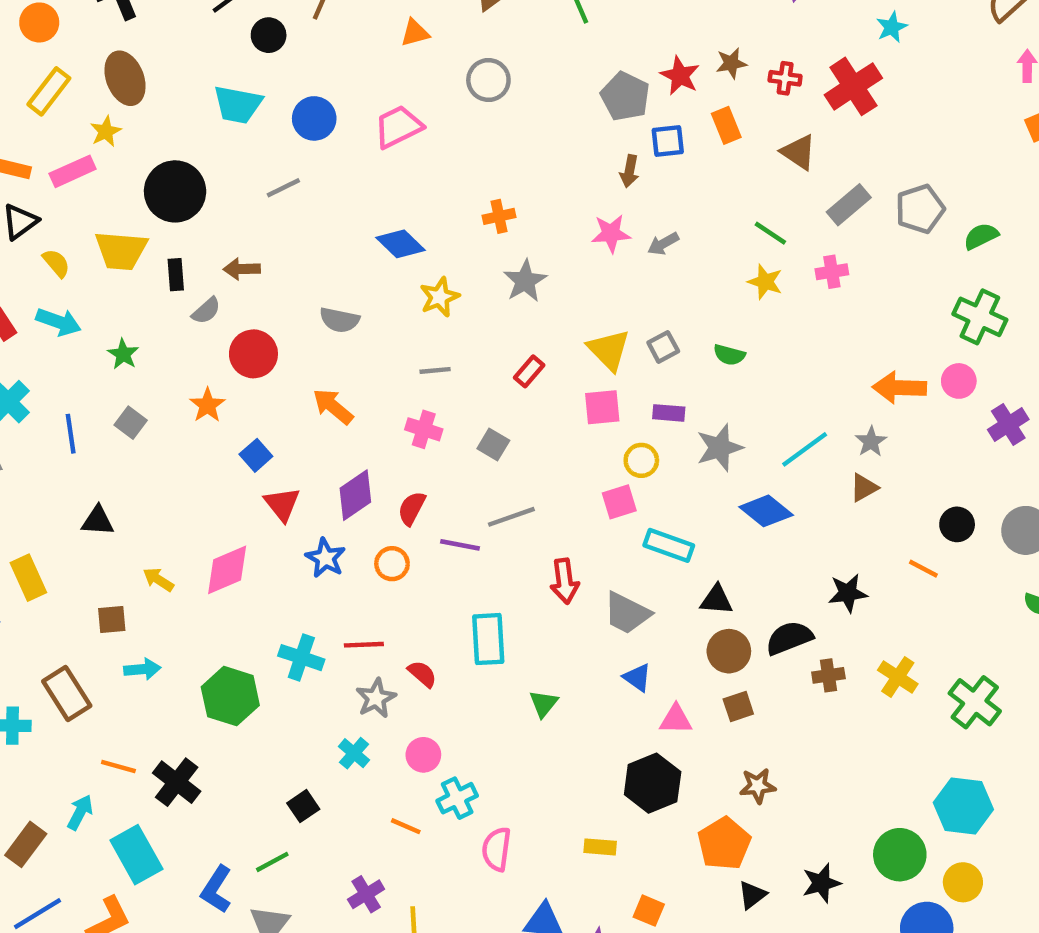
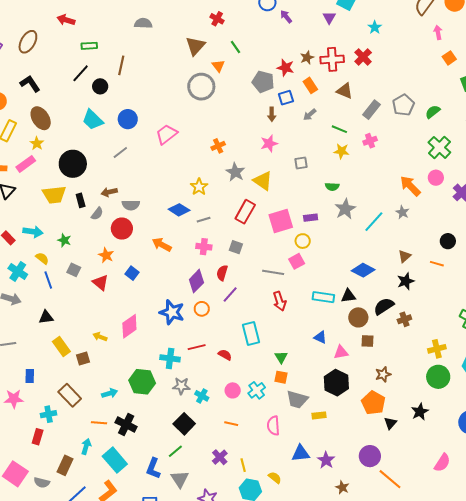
orange triangle: (415, 33) -> (218, 66), moved, turned -40
red cross: (785, 78) -> (332, 59), size x1.6
gray circle: (488, 80) -> (201, 87), size x1.4
red cross: (853, 86) -> (363, 57), size x0.7
cyan trapezoid: (238, 104) -> (93, 120), turned 45
pink trapezoid: (398, 127) -> (166, 134), moved
blue diamond: (401, 244) -> (179, 210), moved
gray arrow: (663, 244) -> (310, 115), moved
yellow semicircle: (56, 263) -> (42, 258), moved
green cross: (980, 317) -> (439, 147), turned 30
gray semicircle: (339, 320) -> (131, 205), moved
gray square: (663, 347) -> (301, 163), moved, turned 32
yellow triangle: (609, 350) -> (263, 181), moved
red rectangle: (529, 371) -> (245, 212), size x1.6
orange arrow: (899, 388) -> (410, 186), turned 55
pink square: (602, 407) -> (281, 221), size x1.4
gray star: (720, 448) -> (345, 209), moved
brown triangle: (864, 488) -> (405, 256), moved
purple diamond: (355, 495) -> (196, 281), moved
red triangle: (282, 504) -> (100, 283), moved
red semicircle: (412, 508) -> (222, 273), moved
blue diamond: (766, 511) -> (363, 270), moved
gray line: (511, 517) -> (273, 272), moved, turned 40
black triangle: (98, 521) -> (46, 317), moved
purple line: (460, 545) -> (230, 294), turned -48
cyan rectangle: (669, 545) -> (323, 297), moved
blue star: (325, 558) -> (172, 312), size x1.4
yellow rectangle: (28, 578) -> (61, 346), moved
gray trapezoid: (627, 613) -> (297, 399), moved
cyan arrow: (142, 669) -> (110, 393), moved
yellow cross: (898, 677) -> (437, 349), moved, turned -36
gray star: (376, 698) -> (181, 386), moved, turned -30
brown square: (738, 706) -> (367, 341), turned 32
cyan cross: (457, 798) -> (257, 390), moved
black square: (303, 806) -> (184, 424), size x1.5
green circle: (900, 855) -> (438, 377), moved
orange square: (649, 911) -> (281, 377), moved

